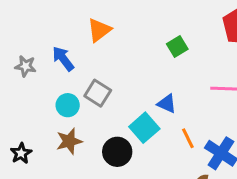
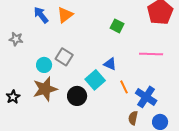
green square: (177, 47) -> (117, 26), turned -32
blue arrow: (63, 59) -> (41, 15), moved
brown star: (69, 141) -> (45, 89), size x1.4

